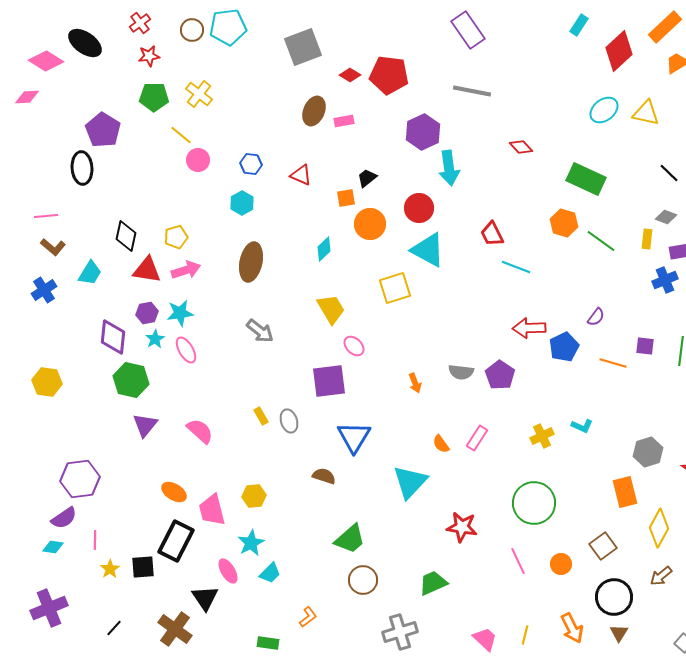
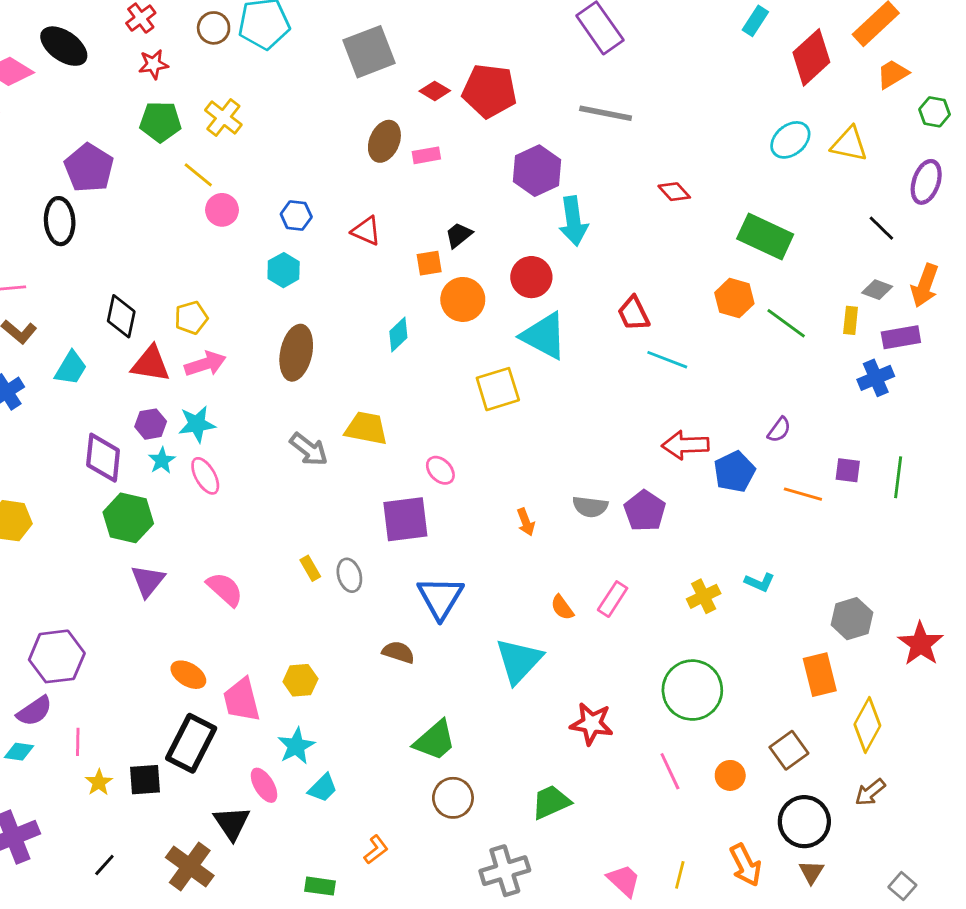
yellow trapezoid: (331, 309) -> (366, 428), moved, turned -48

